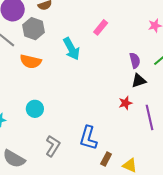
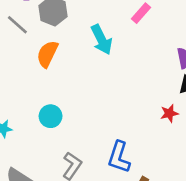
orange semicircle: (31, 61) -> (47, 54), turned 100

